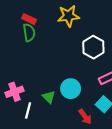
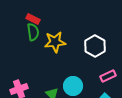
yellow star: (68, 16) -> (55, 42), moved

